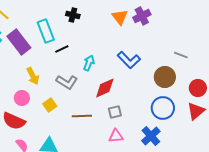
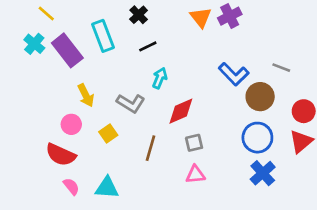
black cross: (73, 15) -> (139, 15), turned 32
black line: (62, 49) -> (148, 46), moved
blue L-shape: (129, 60) -> (234, 74), moved
brown line: (82, 116) -> (150, 148), turned -72
blue cross: (151, 136) -> (263, 173), moved

